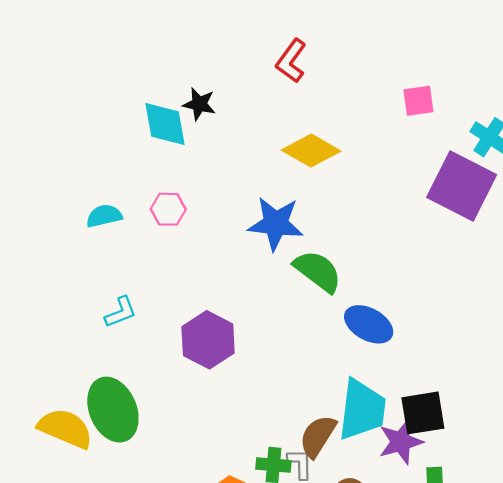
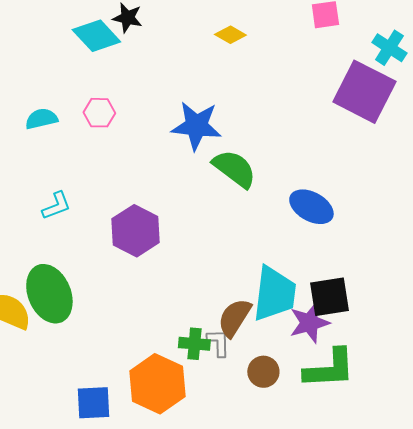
cyan diamond: (165, 124) -> (96, 36), turned -33
yellow diamond: (311, 151) -> (230, 35), moved, size x0.6
blue ellipse: (369, 324) -> (311, 207), moved

